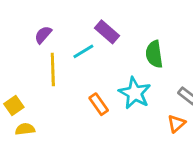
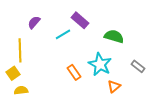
green semicircle: (154, 54) -> (114, 36), turned 114
yellow line: (53, 69) -> (20, 50), moved
orange triangle: (176, 124) -> (114, 86), moved

